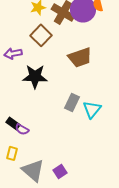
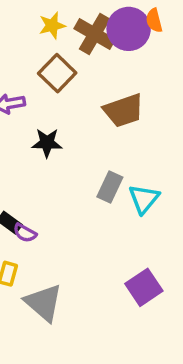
black star: (35, 76) -> (47, 143), size x0.7
purple square: (60, 171) -> (144, 287), moved, size x1.5

